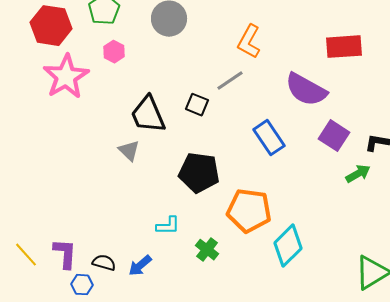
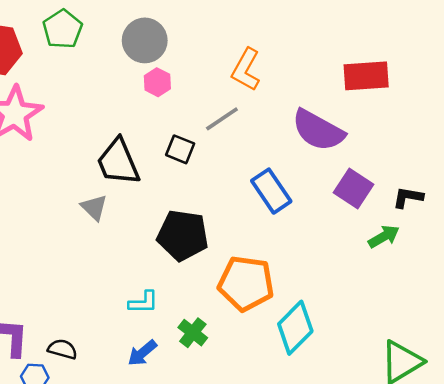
pink hexagon: (114, 52) -> (157, 82), moved
blue arrow: (140, 266) -> (142, 353), moved

